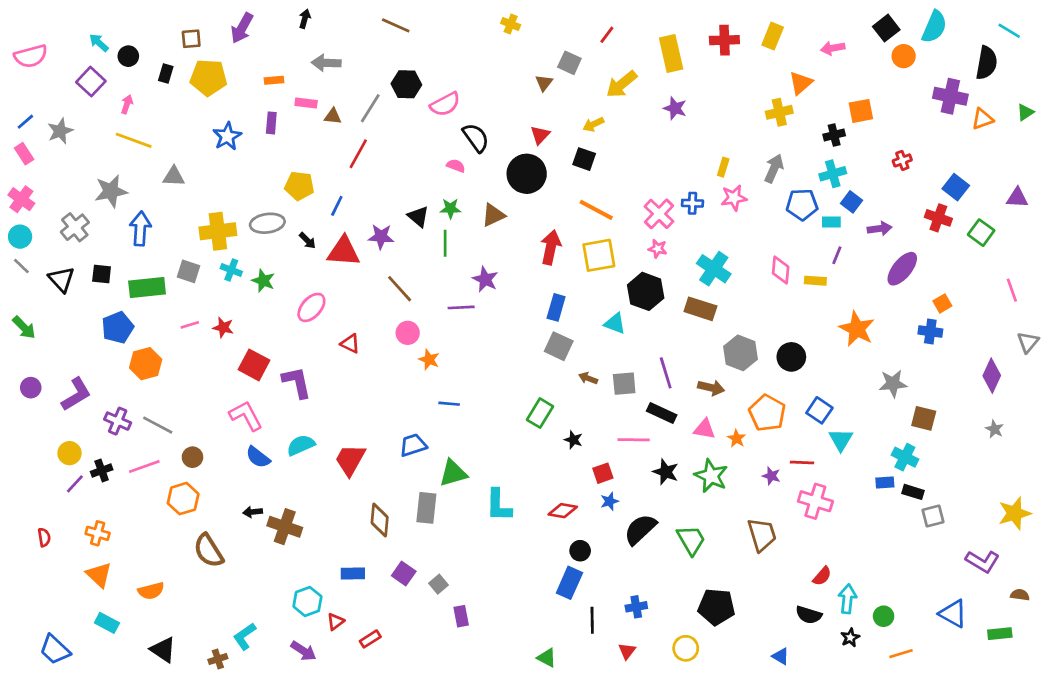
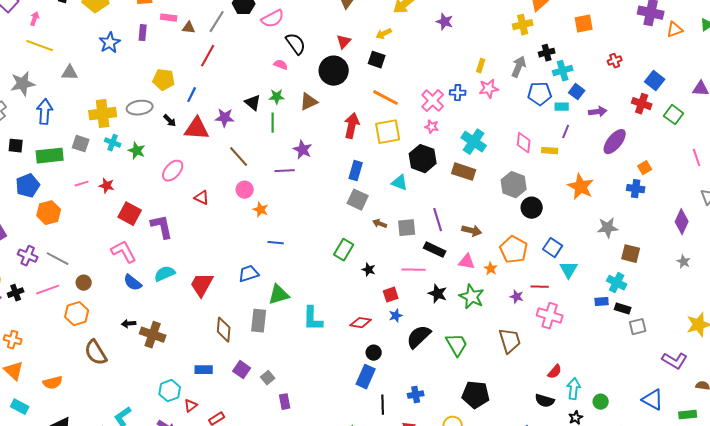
black cross: (834, 135) -> (547, 53), moved
gray hexagon: (741, 353) -> (514, 185), moved

